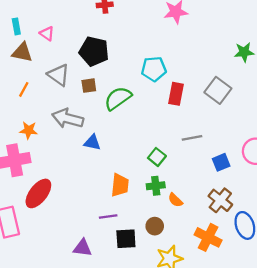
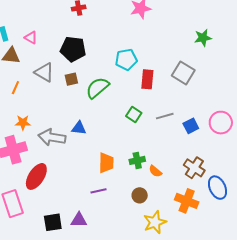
gray arrow: (68, 118) -> (52, 137), moved
green square: (157, 157) -> (134, 114), moved
blue square: (221, 162) -> (191, 126), moved
black square: (126, 239) -> (53, 222), moved

